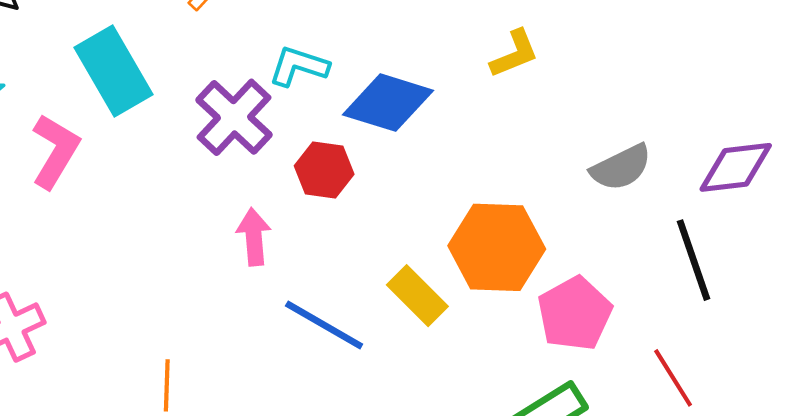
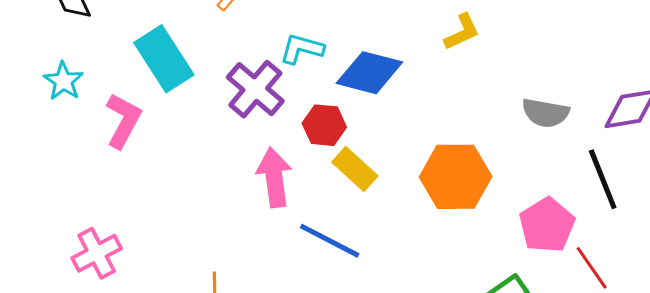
gray semicircle: (621, 167) -> (545, 113), turned 39
pink arrow: (254, 237) -> (274, 177), size x1.4
yellow rectangle: (417, 296) -> (355, 169), moved
pink pentagon: (575, 314) -> (547, 225), moved

